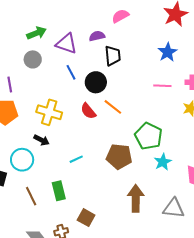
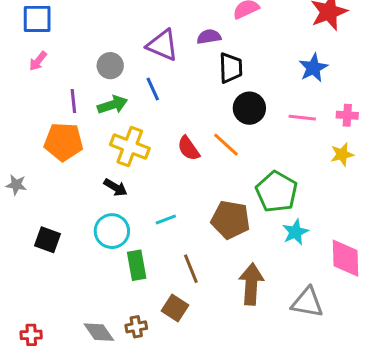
green arrow: (37, 33) -> (112, 105), moved
blue line: (71, 72) -> (153, 89), moved
black circle: (96, 82) -> (249, 108), moved
cyan circle: (22, 160) -> (112, 231), moved
brown line: (31, 196) -> (191, 269), moved

